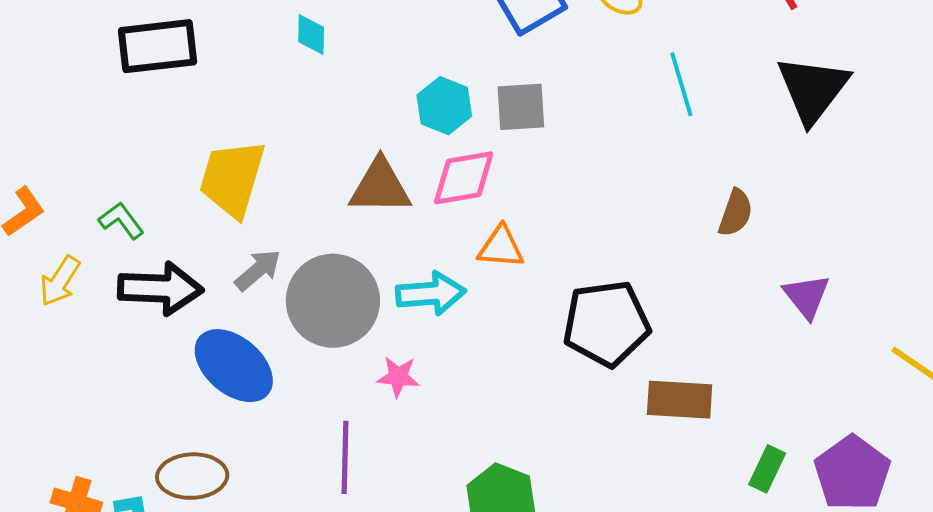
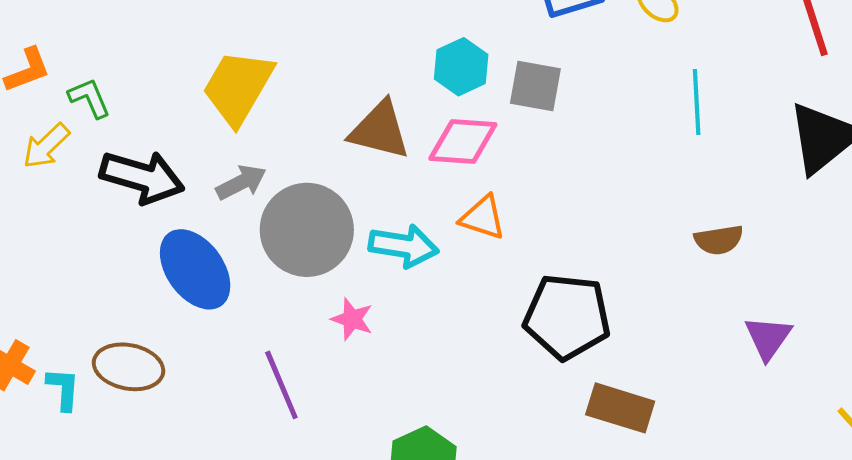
brown semicircle: (735, 213) -> (719, 240), turned 48
green L-shape: (121, 221) -> (89, 98), moved
purple line: (345, 457) -> (281, 385), turned -38

